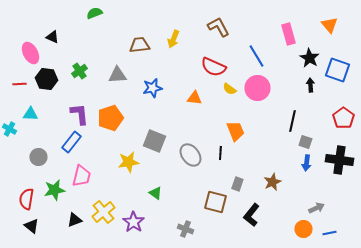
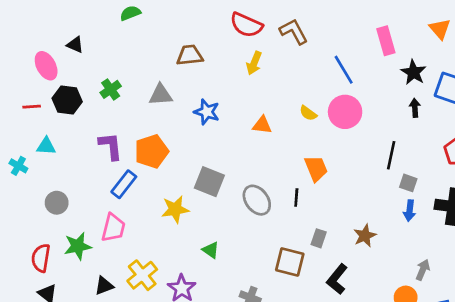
yellow arrow: (173, 39) -> (254, 63), moved
red semicircle: (213, 67) -> (246, 25), moved
blue star: (152, 88) -> (207, 112), turned 30
blue rectangle: (71, 142) -> (124, 184), moved
gray arrow: (316, 208) -> (423, 270), turned -42

